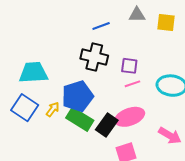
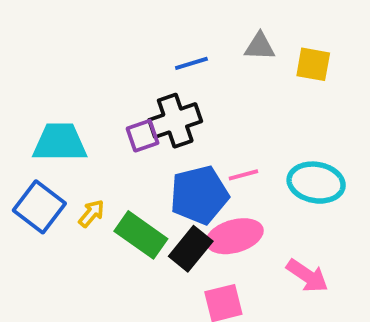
black cross: (94, 57) -> (175, 121), turned -36
purple square: (129, 66) -> (143, 136), moved, turned -30
blue pentagon: (78, 96) -> (199, 195), moved

